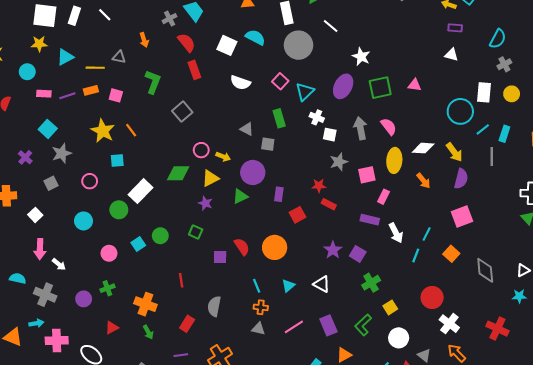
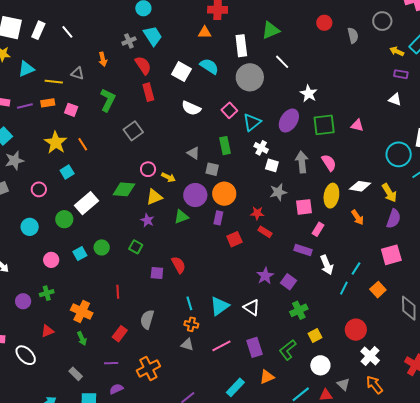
cyan square: (117, 160) -> (67, 172), turned -32
orange circle: (275, 247) -> (224, 194), moved
cyan triangle: (288, 286) -> (220, 306), size x1.5

